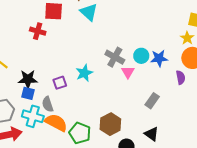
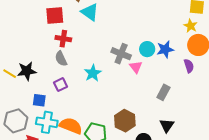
red cross: (38, 31) -> (63, 39), moved
black star: (28, 79) -> (27, 71), moved
purple square: (60, 83) -> (61, 85), moved
gray semicircle: (48, 104) -> (61, 59), moved
black triangle: (151, 134) -> (167, 125), turned 35

